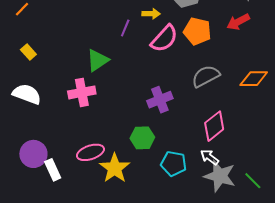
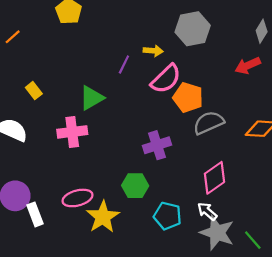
orange pentagon: (197, 31) -> (188, 97), moved
yellow rectangle: (28, 52) -> (34, 91), moved

